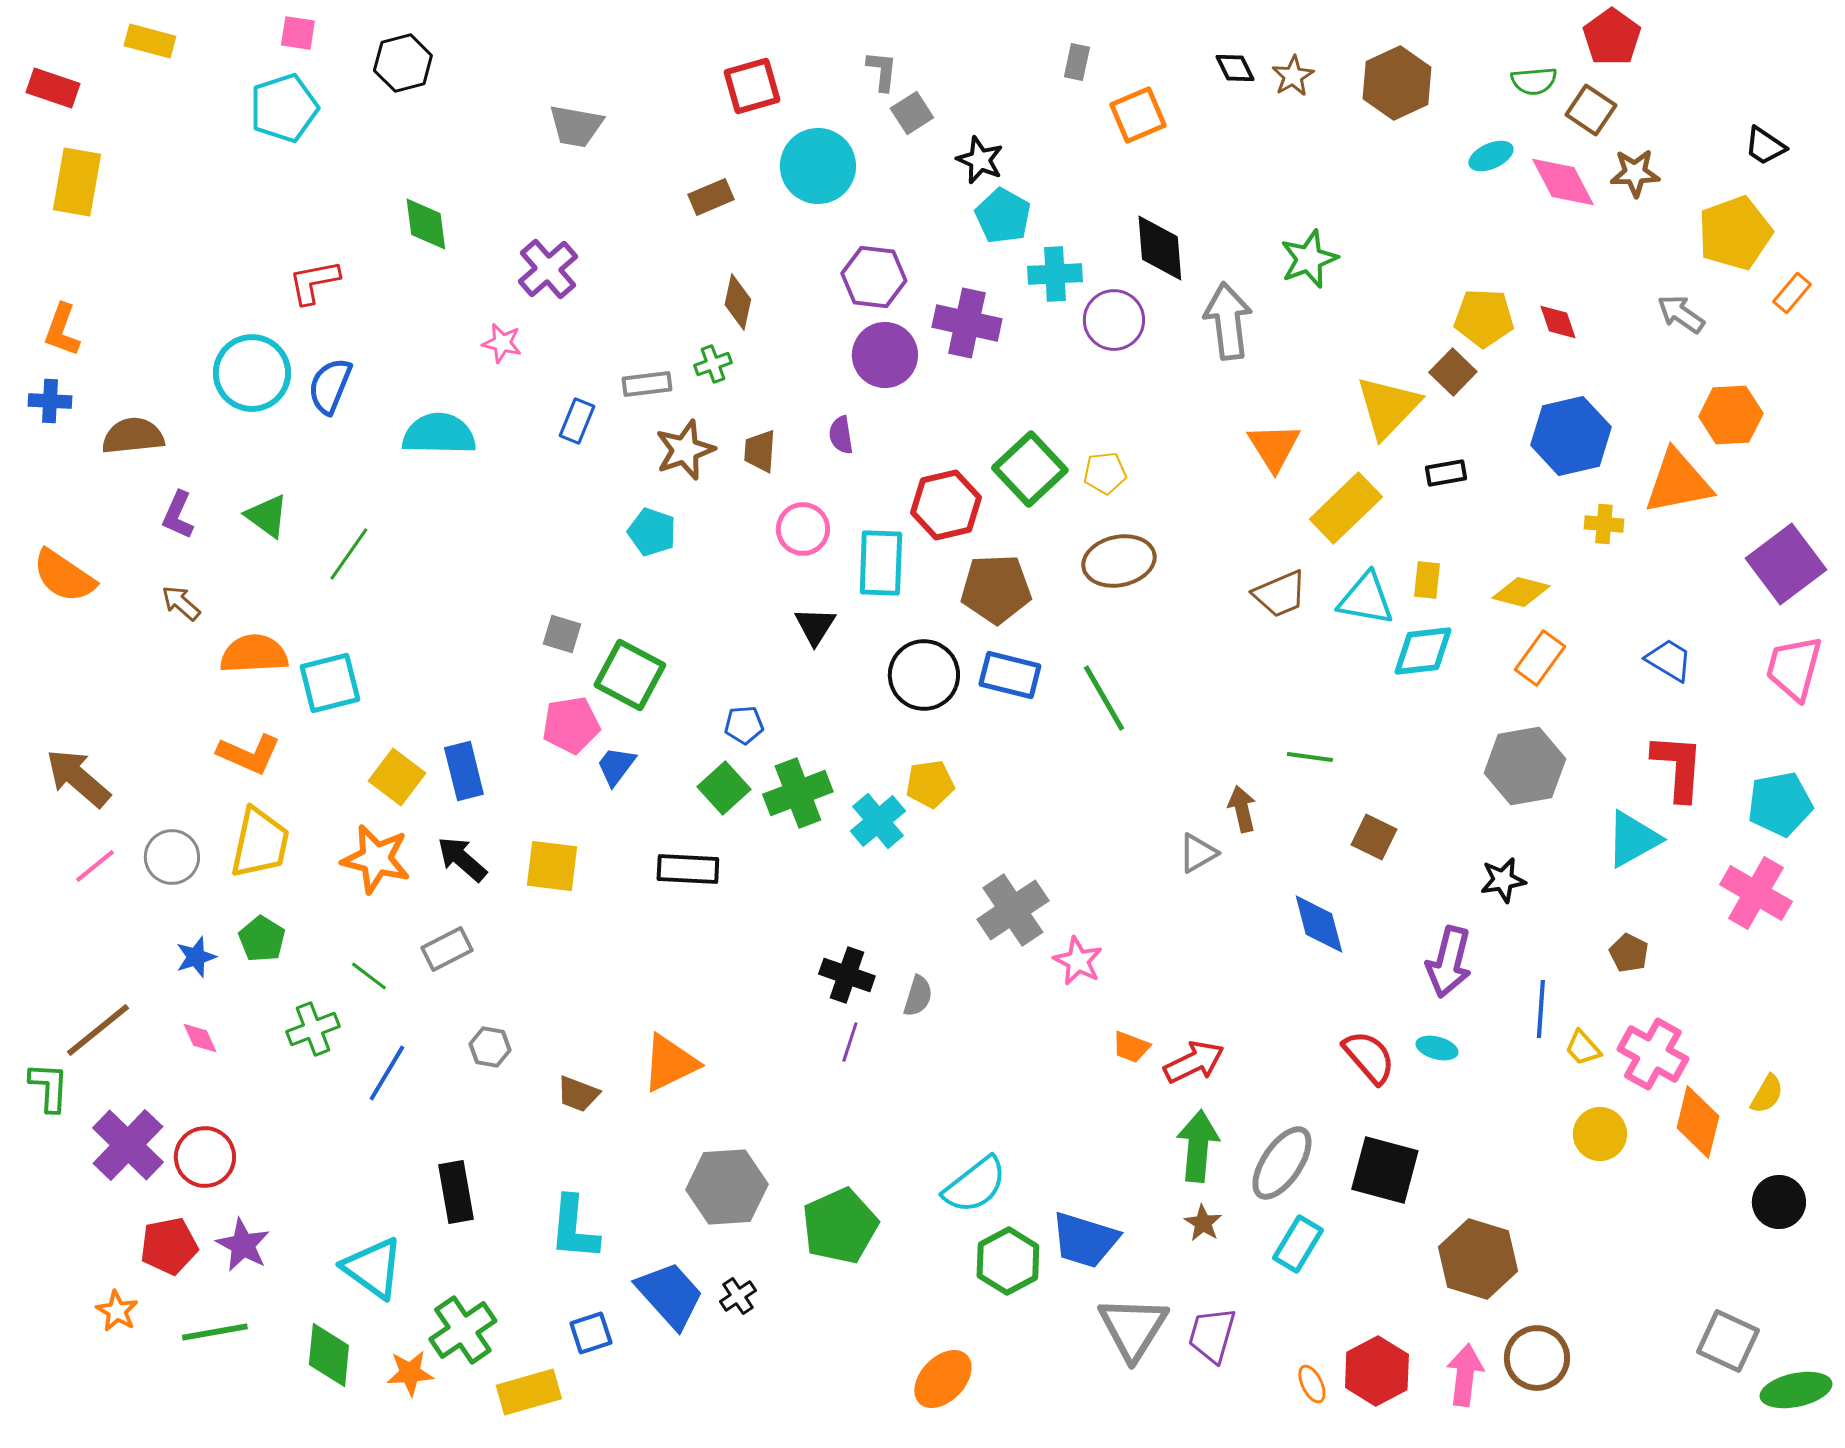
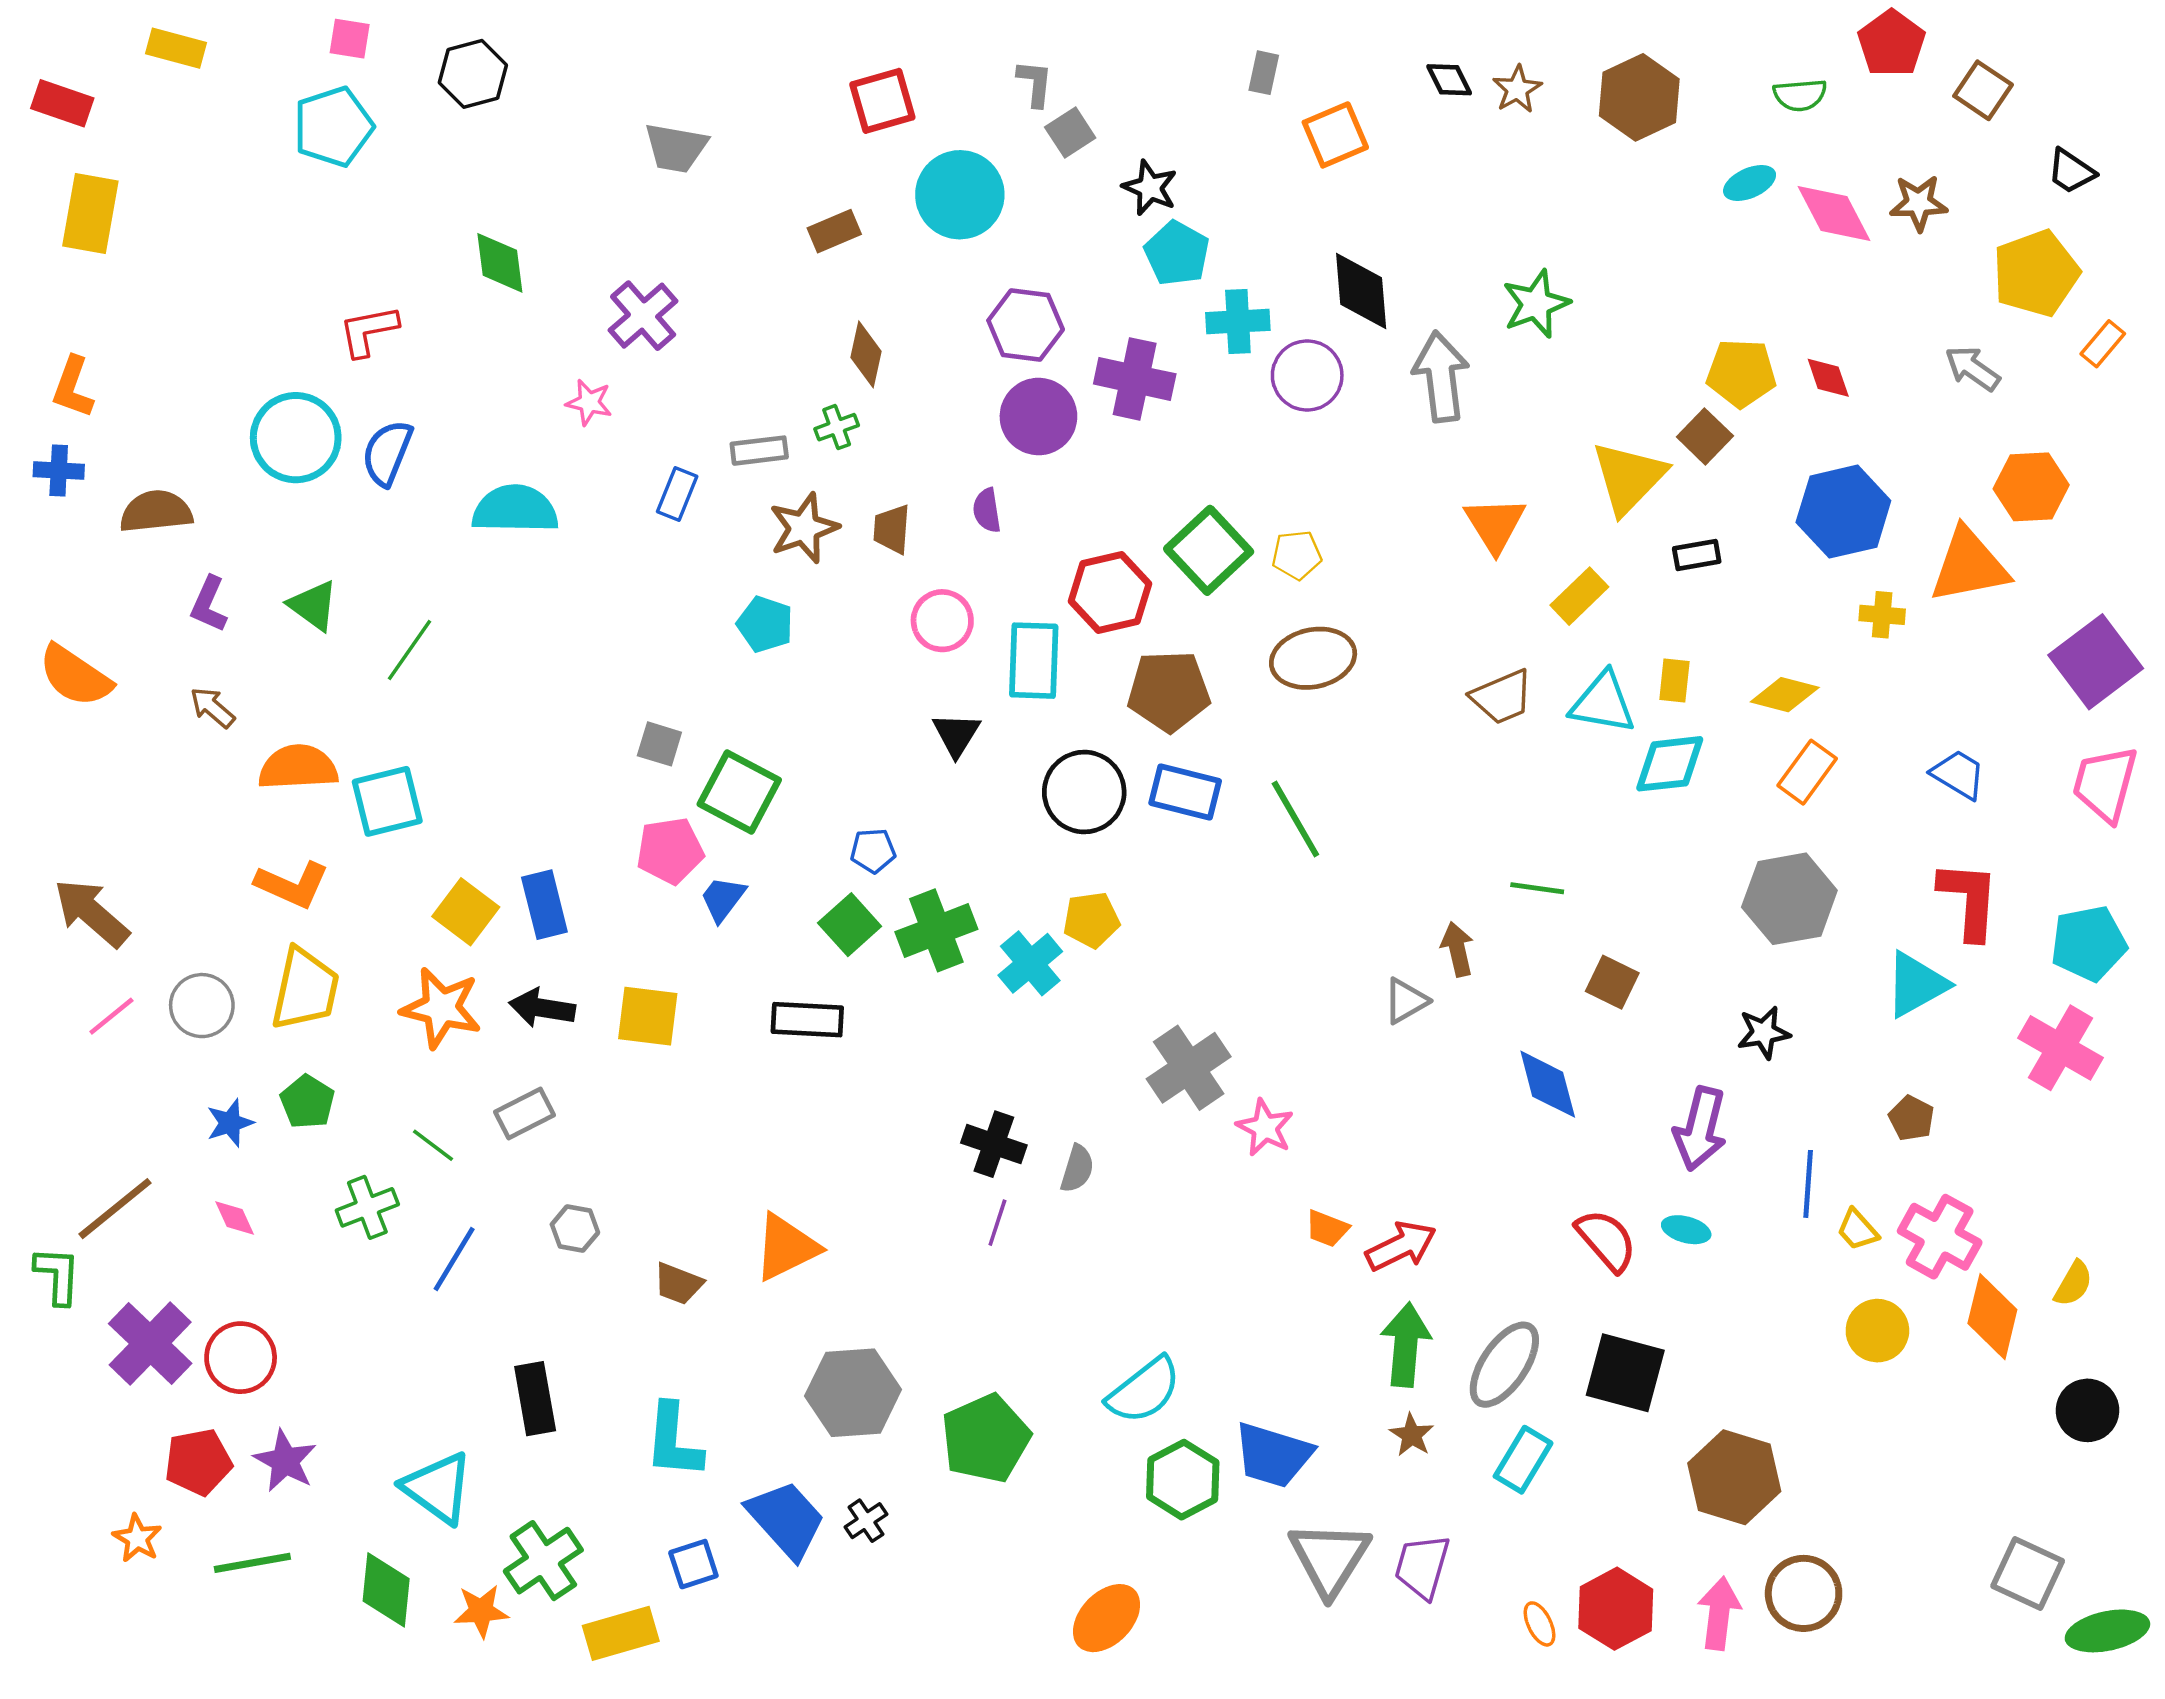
brown square: (1591, 110) -> (1983, 90), moved
yellow rectangle: (1346, 508) -> (1579, 596), size x0.7
black arrow: (462, 859) -> (542, 1008), turned -32

